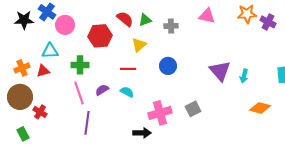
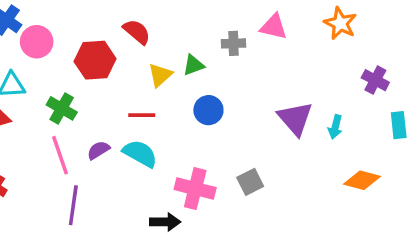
orange star: (247, 14) -> (340, 23), turned 30
green triangle: (145, 20) -> (193, 65), moved
purple cross: (268, 22) -> (375, 80), moved
gray cross: (171, 26) -> (234, 43), moved
green cross: (80, 65) -> (62, 108), turned 30
cyan semicircle: (127, 92) -> (140, 154), size x1.5
pink cross: (160, 113) -> (195, 189), turned 30

